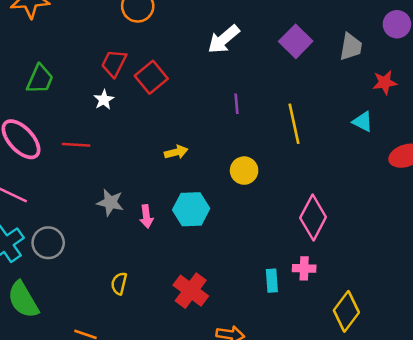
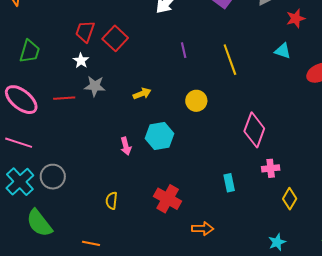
gray star: (110, 202) -> (95, 86), moved
pink cross: (304, 268) -> (271, 168), moved
yellow diamond: (346, 311) -> (290, 199), size x0.7

